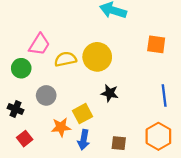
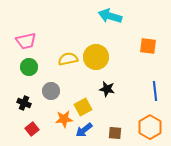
pink trapezoid: (39, 44) -> (26, 41), moved, turned 45
blue arrow: (84, 140) -> (84, 130), turned 42

